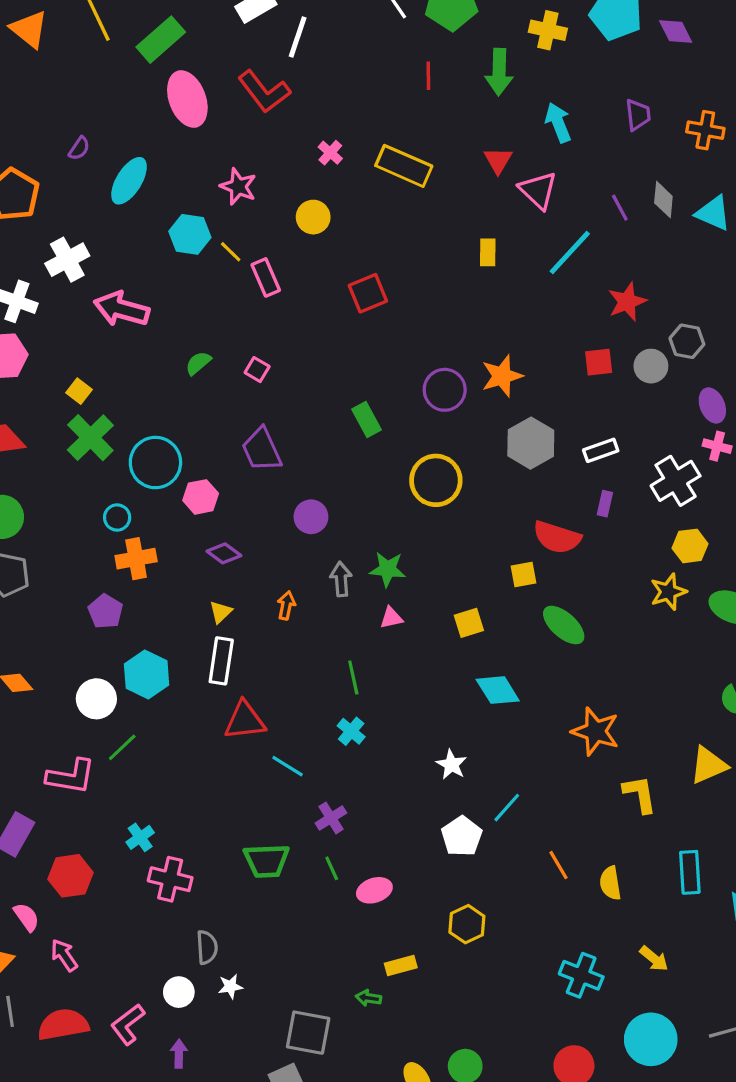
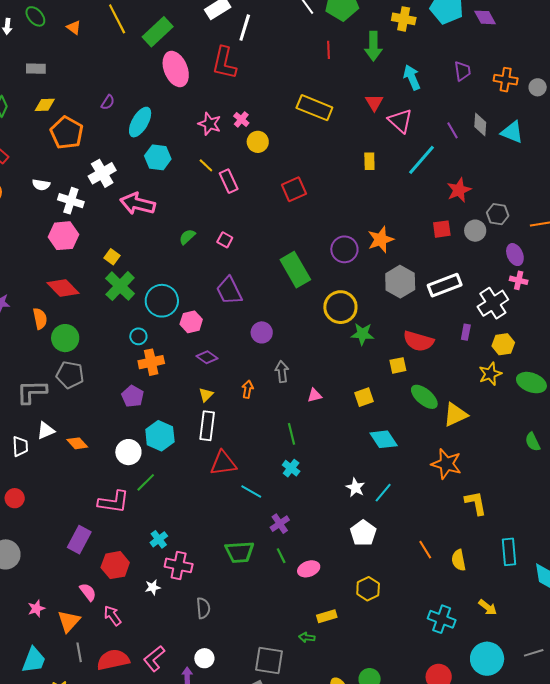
orange triangle: (29, 29) -> (74, 27), size x0.6
red L-shape: (264, 92) -> (224, 63), turned 52
pink cross: (330, 153) -> (241, 119), moved
cyan hexagon: (190, 234) -> (158, 157), moved
green rectangle: (367, 419) -> (295, 270), size x1.6
white rectangle: (601, 450) -> (445, 285), size x1.5
purple rectangle: (605, 504) -> (466, 332), moved
green star: (388, 569) -> (362, 334), moved
yellow triangle: (708, 765) -> (455, 415), moved
cyan line: (507, 808) -> (383, 493), moved
white star: (230, 987) -> (153, 587), moved
white circle: (179, 992) -> (204, 658), moved

